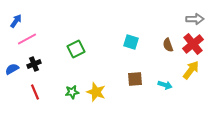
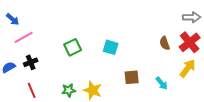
blue arrow: (16, 21) -> (13, 19), turned 96
cyan square: (131, 42) -> (111, 47), moved
cyan arrow: (165, 85) -> (162, 83), turned 32

